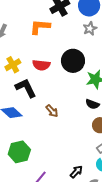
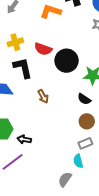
black circle: (73, 61) -> (67, 61), moved
black arrow: (76, 172) -> (24, 139), moved, turned -136

